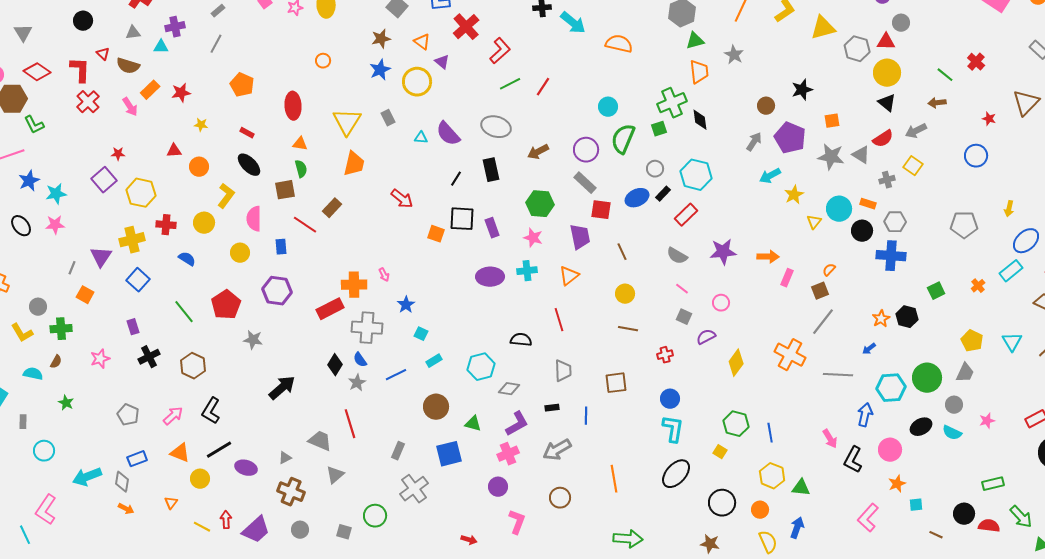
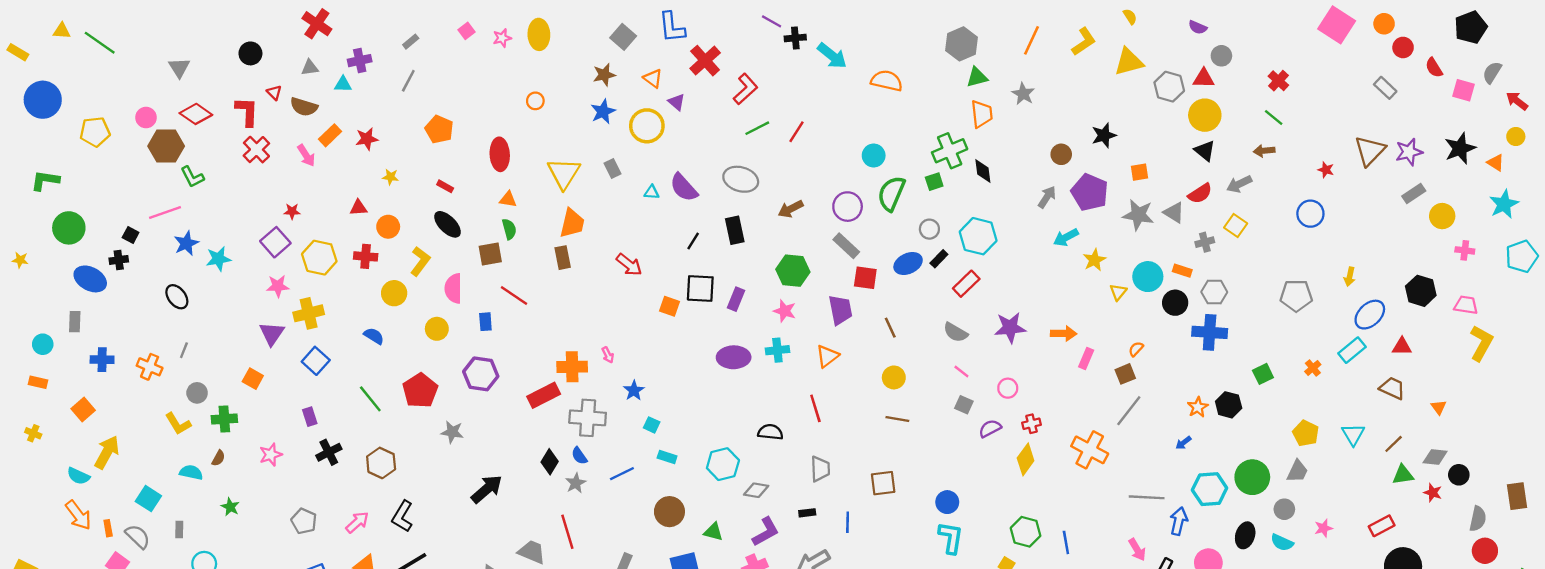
red cross: (976, 62) -> (1278, 81), moved
brown rectangle: (332, 208) -> (563, 258), moved, turned -54
pink star: (55, 225) -> (278, 286), moved
red cross: (166, 225) -> (366, 256), moved
purple rectangle: (492, 228) -> (736, 299), turned 42
gray line: (72, 268) -> (184, 350), moved
red cross: (665, 355) -> (1032, 424), moved
cyan rectangle: (434, 361) -> (667, 457), turned 49
gray line: (838, 375) -> (1147, 497), moved
black ellipse: (921, 427) -> (1245, 535), turned -45

